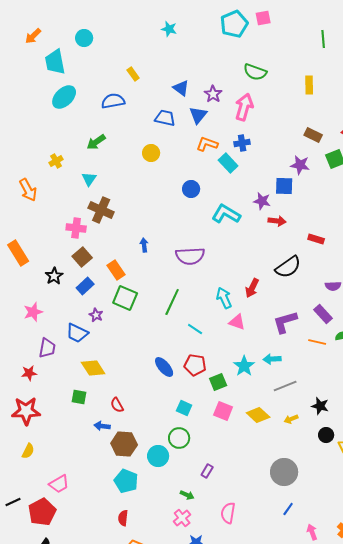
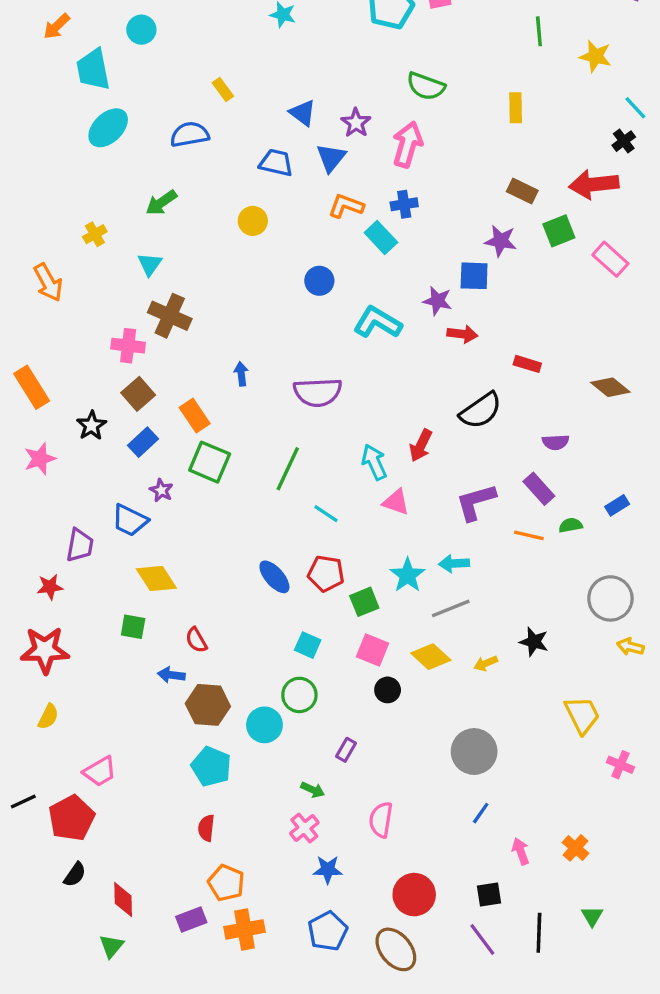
pink star: (33, 312) -> (40, 459), moved
gray line: (285, 386) -> (451, 608), moved
black circle: (326, 435) -> (388, 690), moved

